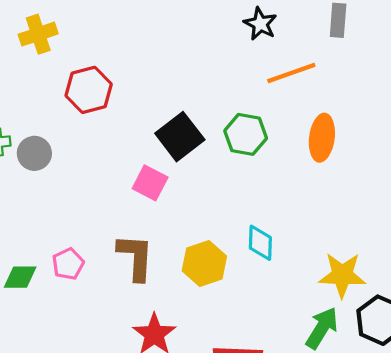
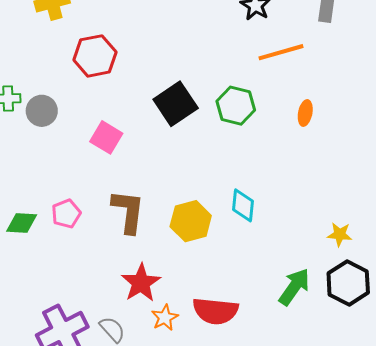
orange ellipse: (322, 138) -> (305, 113), size x0.6
pink square: (150, 183) -> (106, 137), moved
yellow star: (342, 275) -> (340, 234), moved, size x0.6

